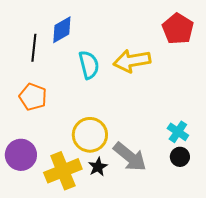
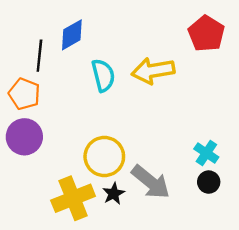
orange pentagon: (33, 97) -> (24, 94), moved
purple circle: (21, 155) -> (24, 137), moved

